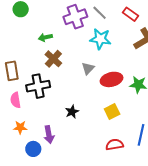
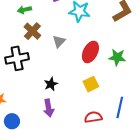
gray triangle: (88, 68) -> (59, 41), moved
red ellipse: (112, 79) -> (90, 52), turned -50
purple arrow: (49, 135) -> (49, 108), moved

